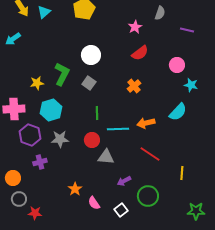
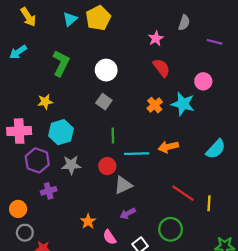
cyan triangle: (44, 12) -> (70, 19), moved
red semicircle: (140, 53) -> (161, 68), turned -90
green L-shape: (62, 74) -> (61, 63), moved
cyan star: (191, 85) -> (183, 104), moved, size x1.5
cyan semicircle: (178, 112) -> (216, 149), moved
red line: (150, 154) -> (183, 193), moved
gray triangle: (106, 157) -> (123, 185), turned -30
purple arrow: (124, 181) -> (128, 213), moved

